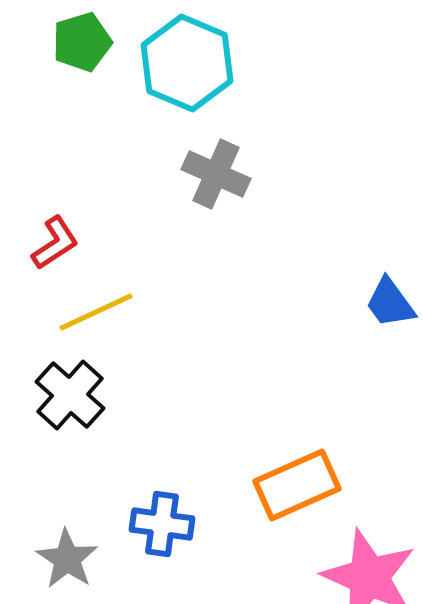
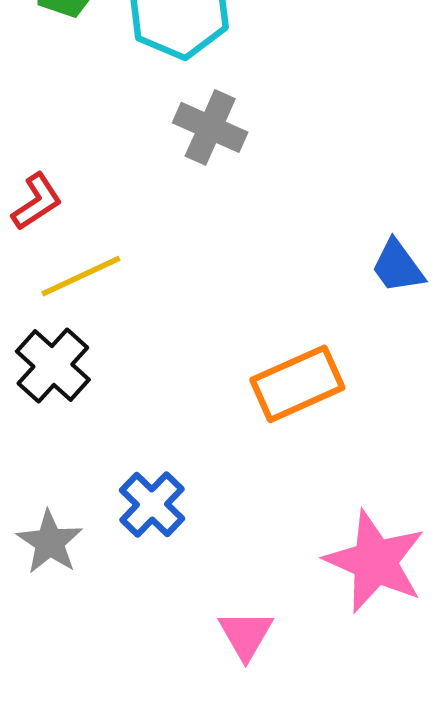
orange rectangle: (297, 485) -> (297, 384), moved
blue cross: (162, 524) -> (152, 504), turned 36

